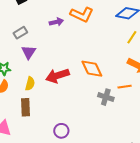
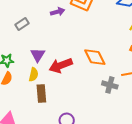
purple triangle: (29, 52) -> (38, 55), moved
brown rectangle: (25, 107) -> (41, 94), moved

